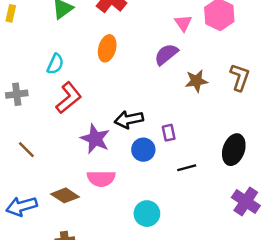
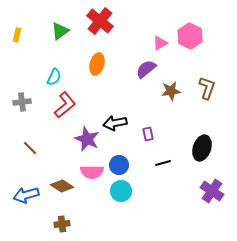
pink triangle: (183, 23) -> (160, 43), turned 35
blue circle: (143, 150) -> (119, 165), moved
cyan circle: (147, 214) -> (121, 191), moved

